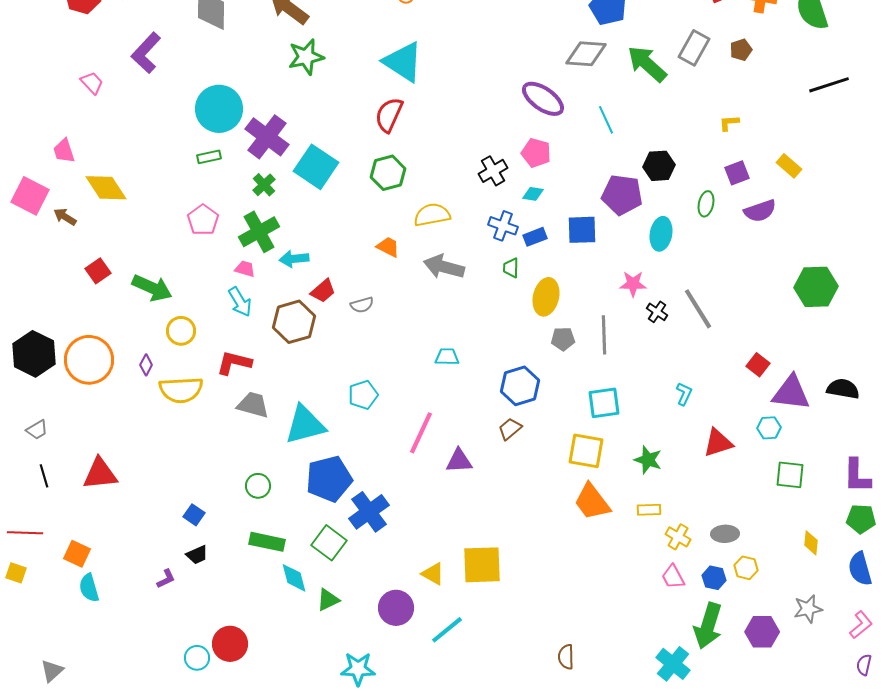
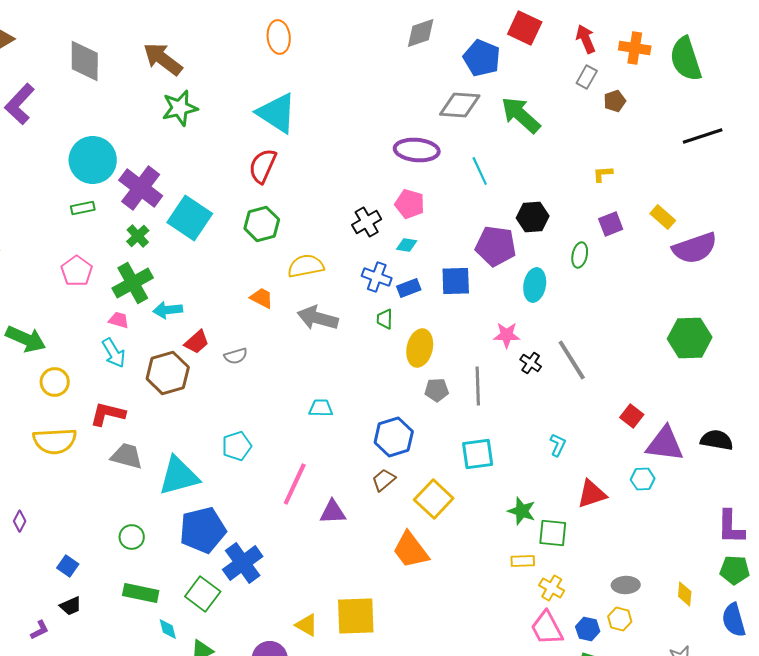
gray rectangle: (694, 48) -> (587, 77), moved, size x0.7
purple ellipse: (543, 99) -> (417, 150), turned -30
purple semicircle: (760, 211) -> (695, 248), moved, size x1.4
purple diamond: (146, 365) -> (20, 521), moved
yellow square: (586, 451) -> (434, 499), moved, turned 33
green square: (790, 475) -> (553, 533), moved
orange trapezoid: (592, 502) -> (411, 550), moved
gray ellipse: (725, 534) -> (626, 585), moved
pink trapezoid: (673, 577) -> (547, 628), size x1.4
cyan diamond: (294, 578) -> (168, 629), size x0.7

